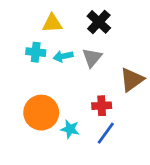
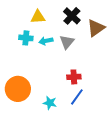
brown triangle: (132, 80) -> (96, 28), moved
orange circle: (41, 113) -> (18, 89), moved
cyan star: (70, 129) -> (50, 103), moved

